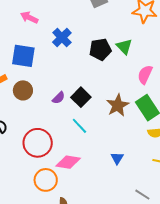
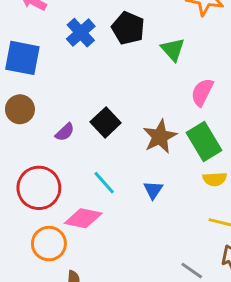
black pentagon: (100, 49) -> (128, 28), moved, turned 30
purple semicircle: (59, 98) -> (65, 132), moved
cyan line: (79, 126) -> (104, 183), moved
blue triangle: (117, 158) -> (153, 190), moved

